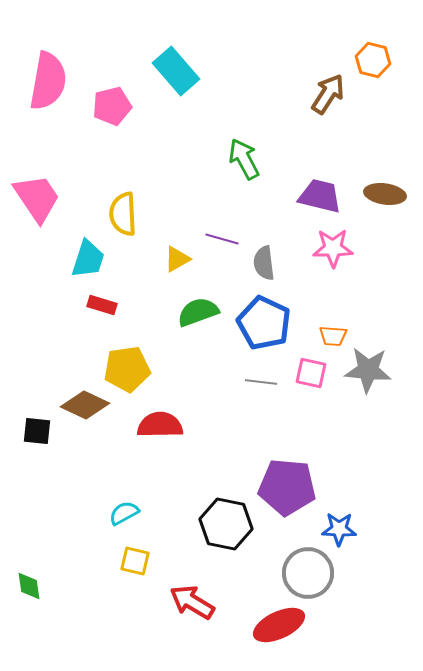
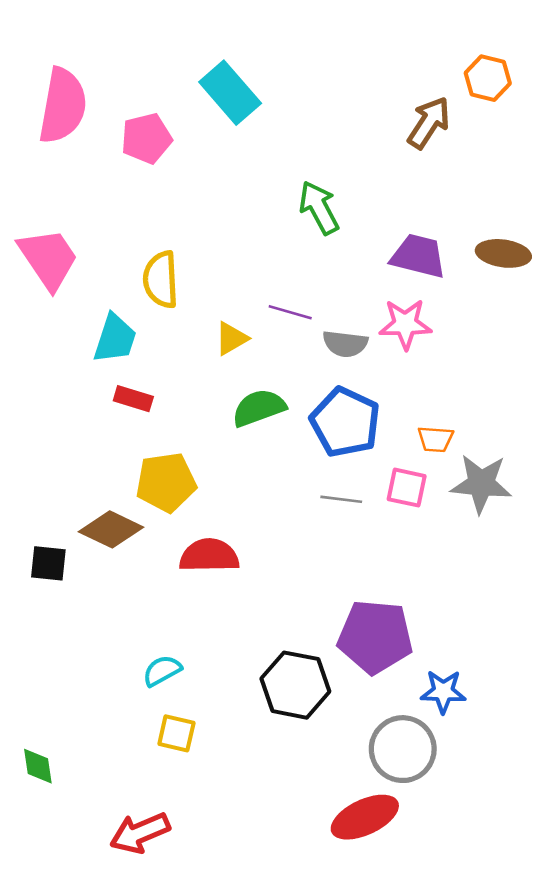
pink star: (333, 248) -> (405, 324), moved
gray semicircle: (264, 263) -> (345, 344), turned -76
red arrow: (192, 602) -> (140, 833), moved, turned -54

